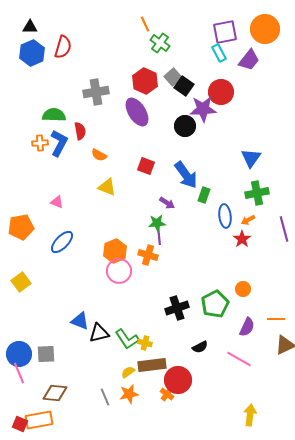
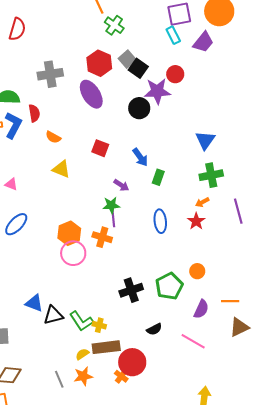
red circle: (221, 92) -> (175, 74), size x0.7
blue arrow: (186, 175) -> (140, 157), size x0.7
blue ellipse: (225, 216) -> (160, 221), moved

